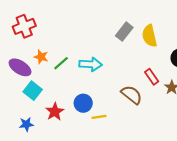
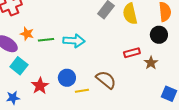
green line: (61, 63) -> (46, 40), turned 35
red rectangle: (152, 77) -> (132, 53), turned -70
brown semicircle: (132, 95) -> (106, 80), moved

